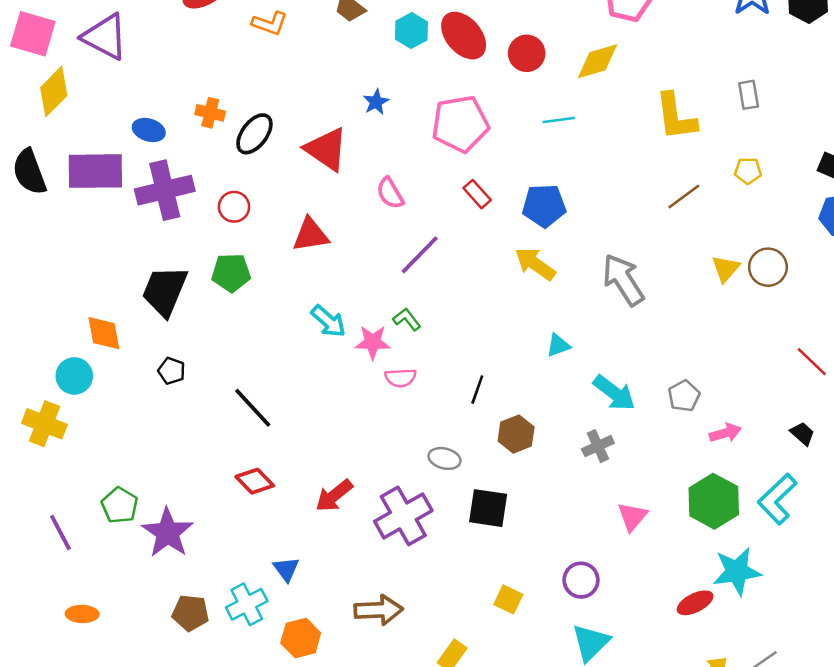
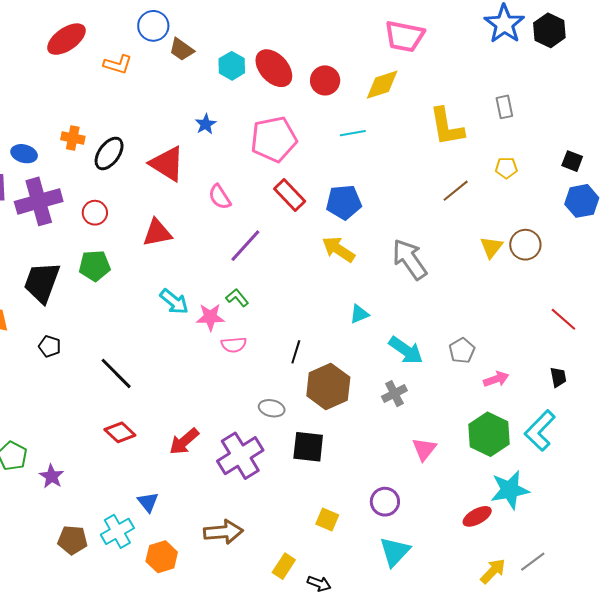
red rectangle: (477, 194) -> (290, 195), size x1.4
brown hexagon: (516, 434) -> (328, 386), size x1.5
black trapezoid: (802, 434) -> (558, 377), turned 40
purple star: (168, 533) -> (52, 476), size x0.6

